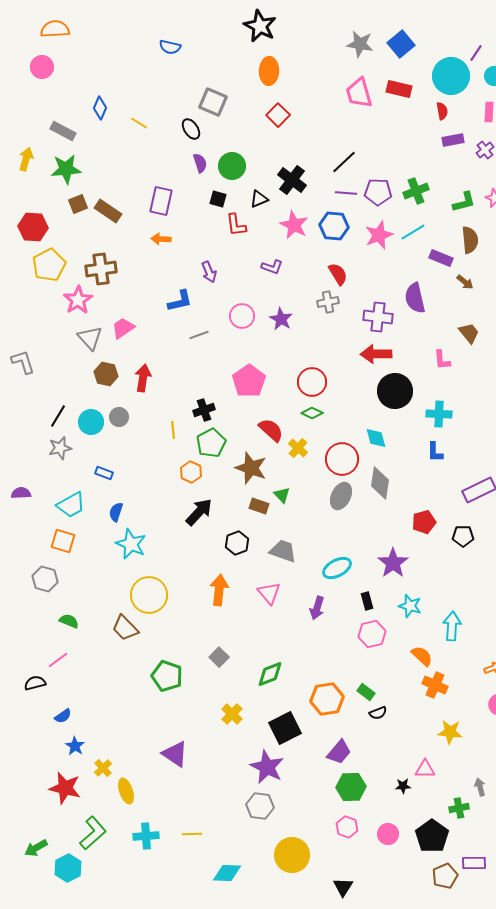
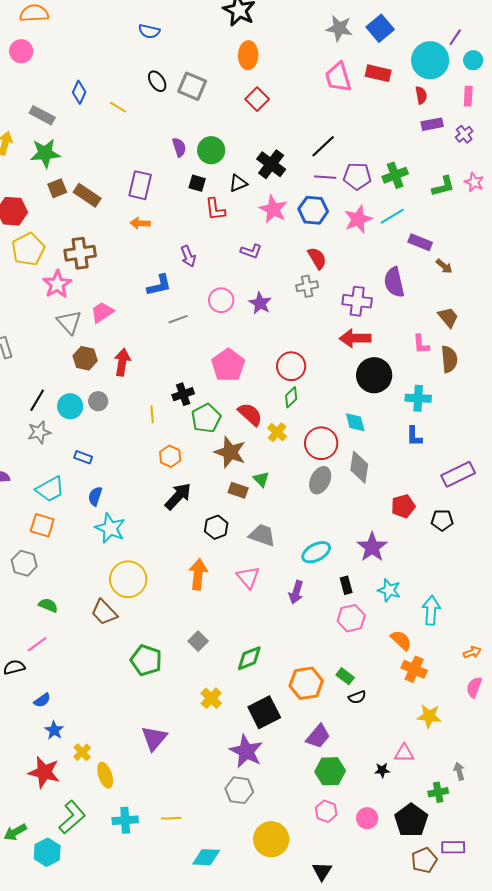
black ellipse: (191, 129) -> (157, 81), moved
brown semicircle: (470, 240) -> (449, 359), moved
green diamond: (312, 413) -> (291, 397), turned -70
green pentagon: (211, 443) -> (206, 418), moved
purple triangle: (175, 754) -> (154, 738), turned 36

